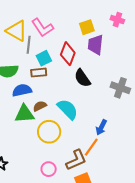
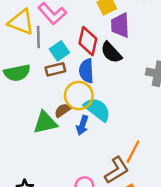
black semicircle: (82, 78) -> (111, 52), moved
blue semicircle: (22, 90) -> (86, 71), moved, turned -72
blue arrow: (101, 127) -> (82, 125), moved
yellow circle: (49, 132) -> (79, 96), moved

